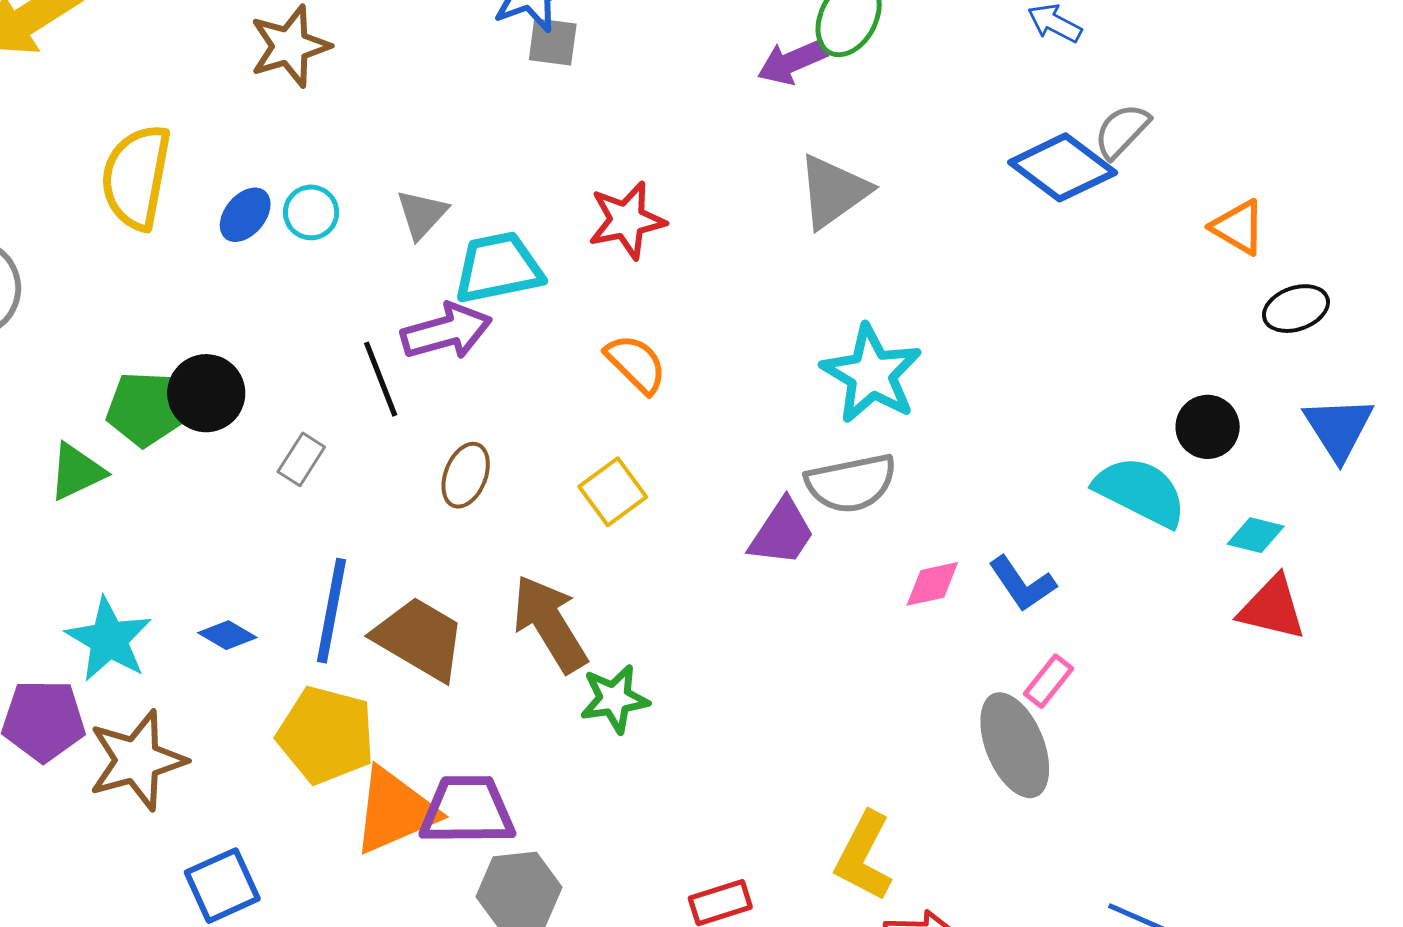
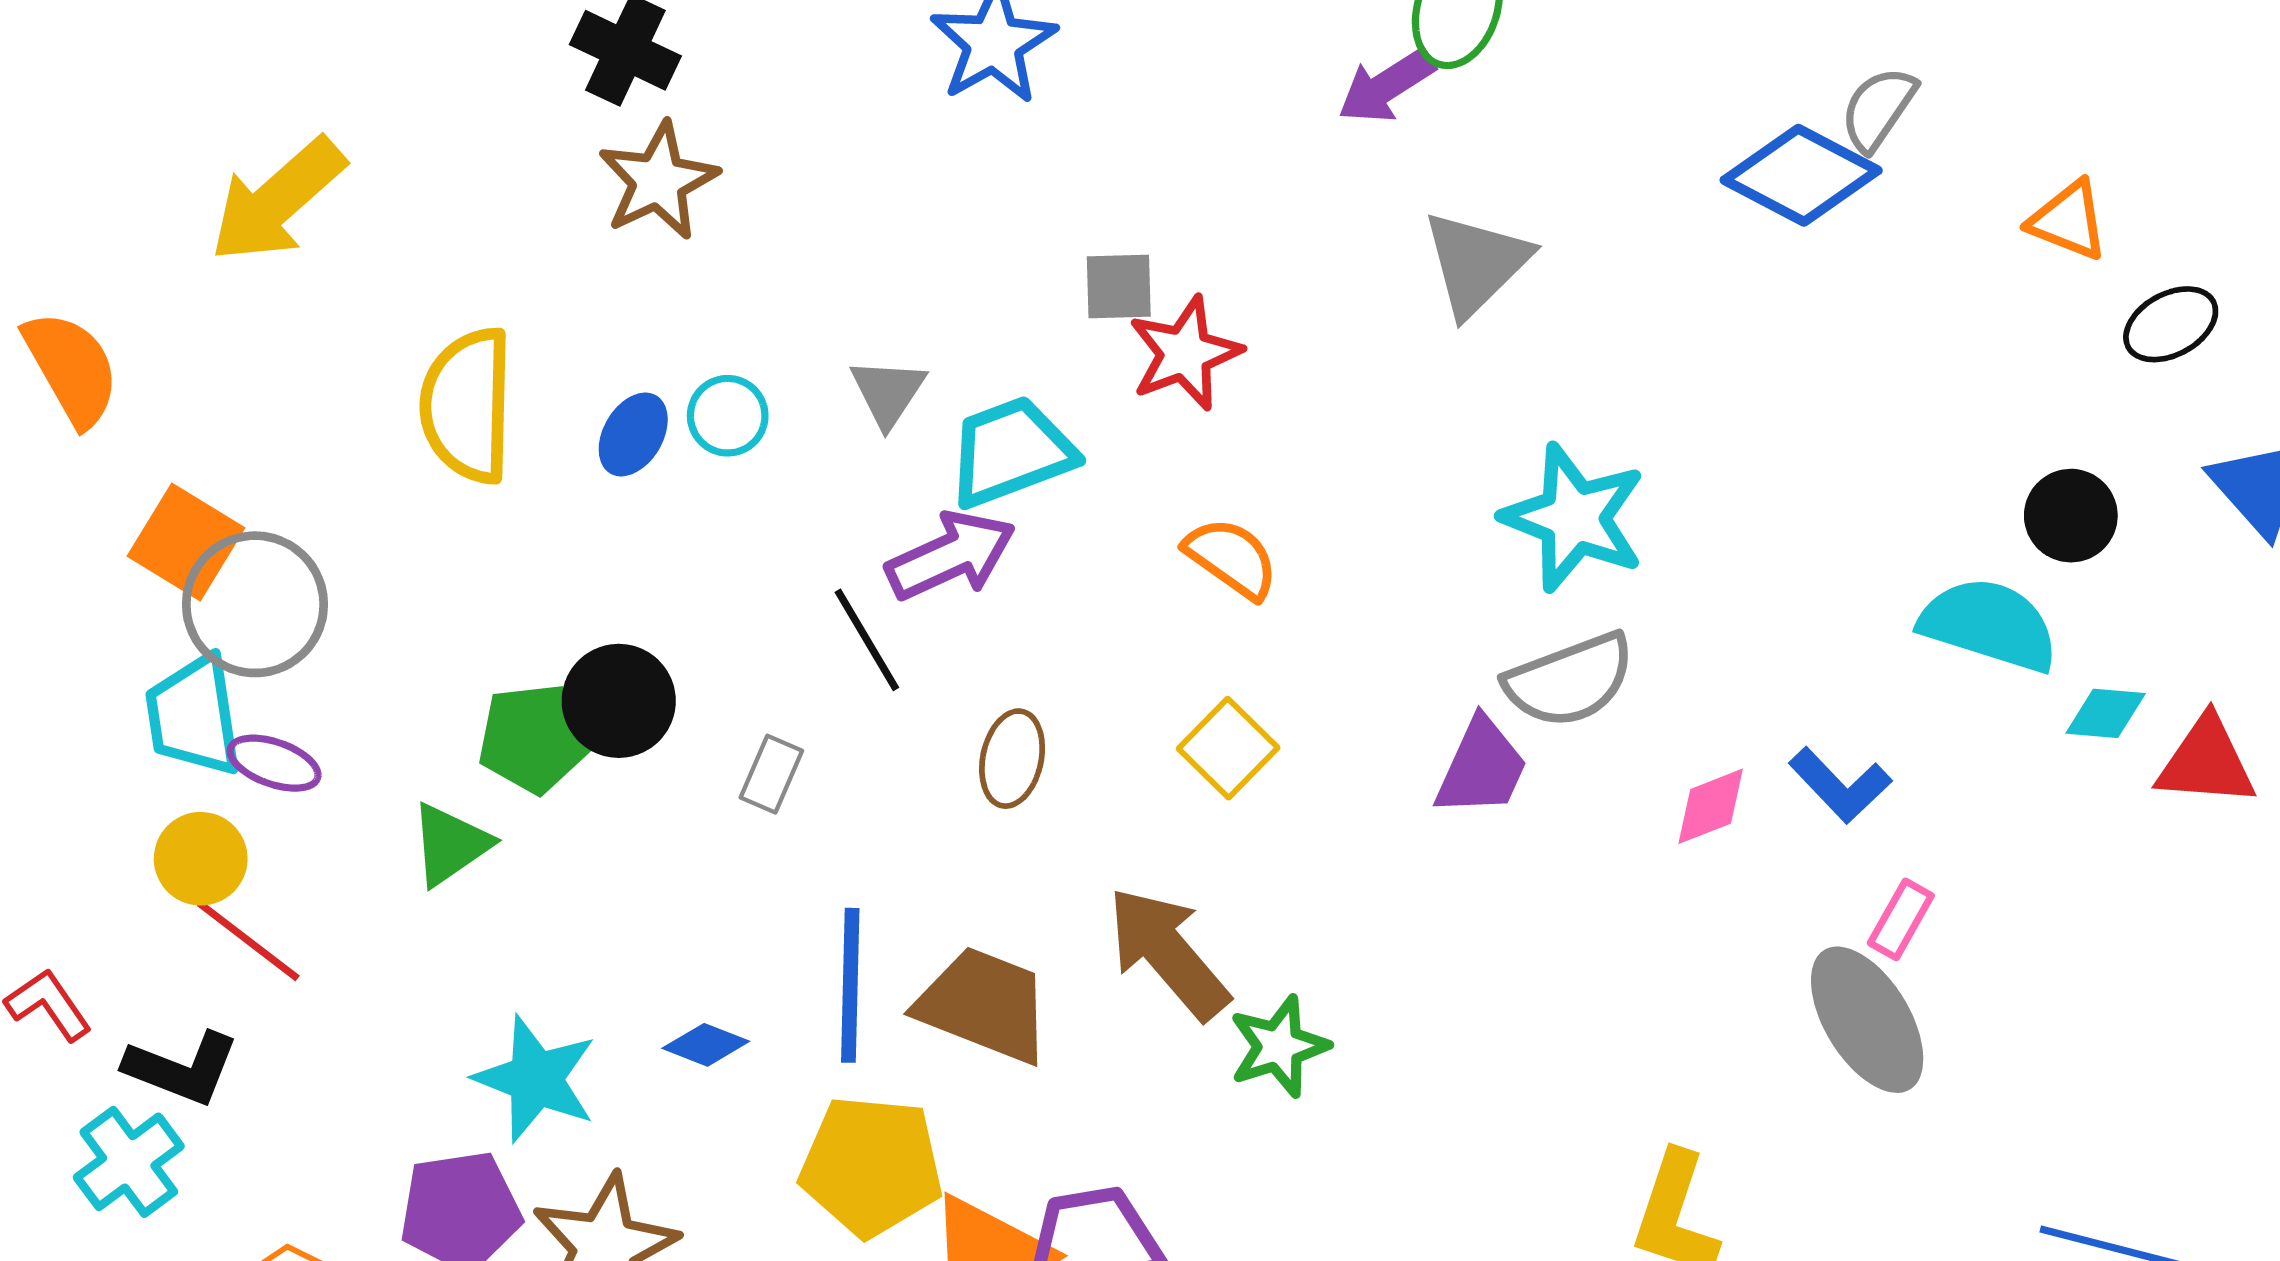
gray square: (553, 42) -> (1119, 286), moved
cyan diamond: (1256, 535) -> (2106, 713), moved

